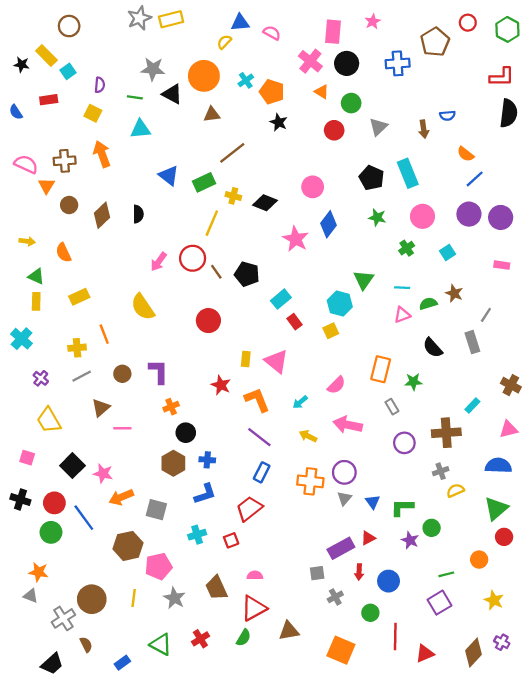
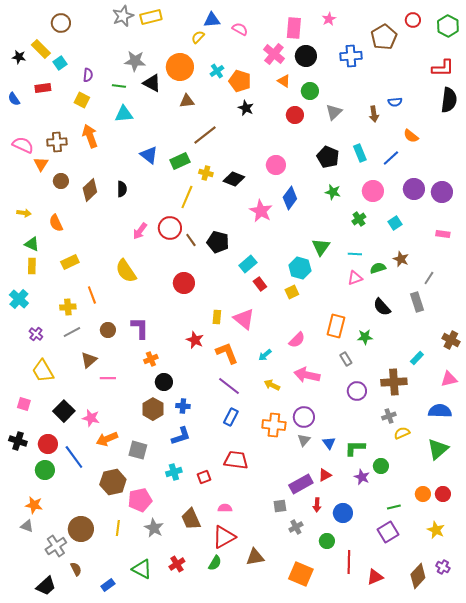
cyan rectangle: (408, 173) -> (360, 153), size x0.7
blue line: (475, 179) -> (391, 158), moved
red trapezoid: (249, 509) -> (236, 460), moved, turned 45
red circle: (504, 537) -> (443, 494), moved

